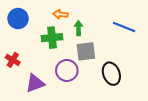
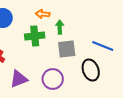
blue line: (124, 27) -> (103, 46), moved
purple circle: (67, 70) -> (53, 79), moved

